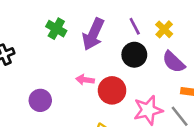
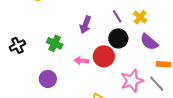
green cross: (56, 29) -> (55, 43), moved
purple arrow: (93, 34) -> (85, 25), size x0.7
red circle: (112, 90) -> (104, 56), moved

